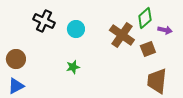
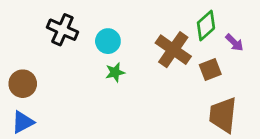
purple arrow: (165, 30) -> (234, 43), turned 32
green star: (73, 67) -> (115, 72), moved

